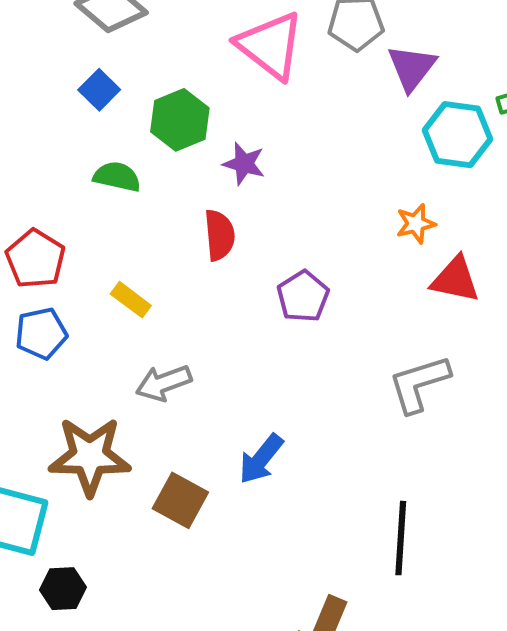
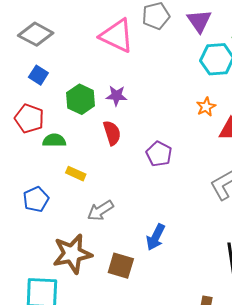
purple triangle: (412, 68) -> (199, 21), moved
green hexagon: (180, 120) -> (81, 99), moved
green semicircle: (117, 177) -> (54, 140), moved
red pentagon: (36, 259) -> (29, 118), moved

